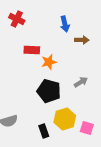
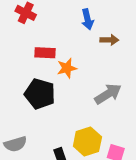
gray arrow: (81, 82) -> (108, 94), size x1.5
black pentagon: (49, 91) -> (40, 94), moved

